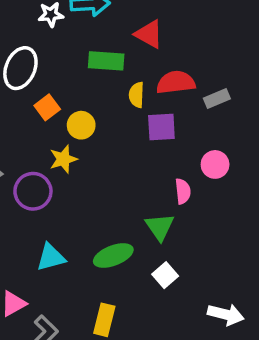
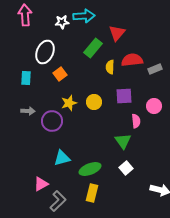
red triangle: (149, 34) -> (117, 33), turned 42
green rectangle: (106, 61) -> (93, 48), turned -54
yellow circle: (81, 125) -> (94, 102), moved
purple square: (161, 127) -> (124, 96), moved
green ellipse: (113, 256) -> (90, 169), moved

